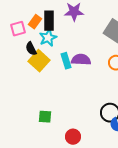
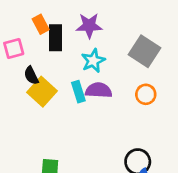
orange rectangle: (35, 22) -> (41, 24), moved, turned -64
cyan star: (48, 38) -> (93, 61), moved

